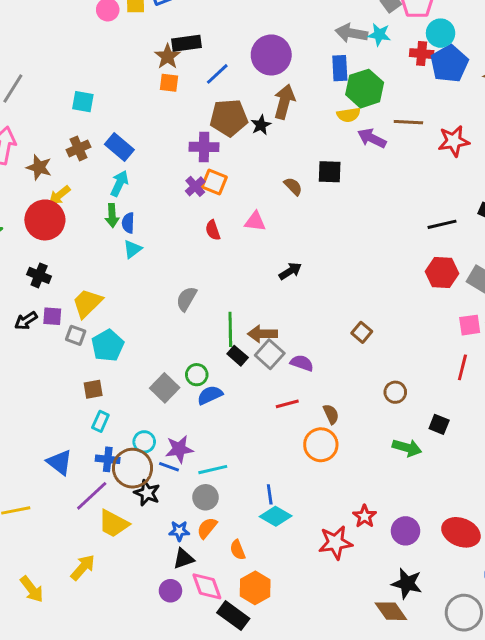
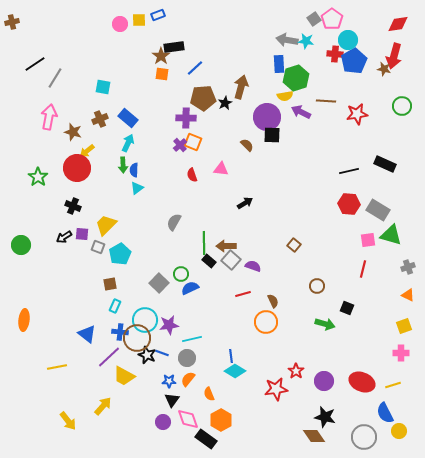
purple circle: (271, 55) -> (267, 117), moved
cyan circle: (144, 442) -> (145, 320), size x1.6
blue line: (169, 467) -> (162, 353), moved
black triangle: (184, 559) -> (172, 400), turned -35

